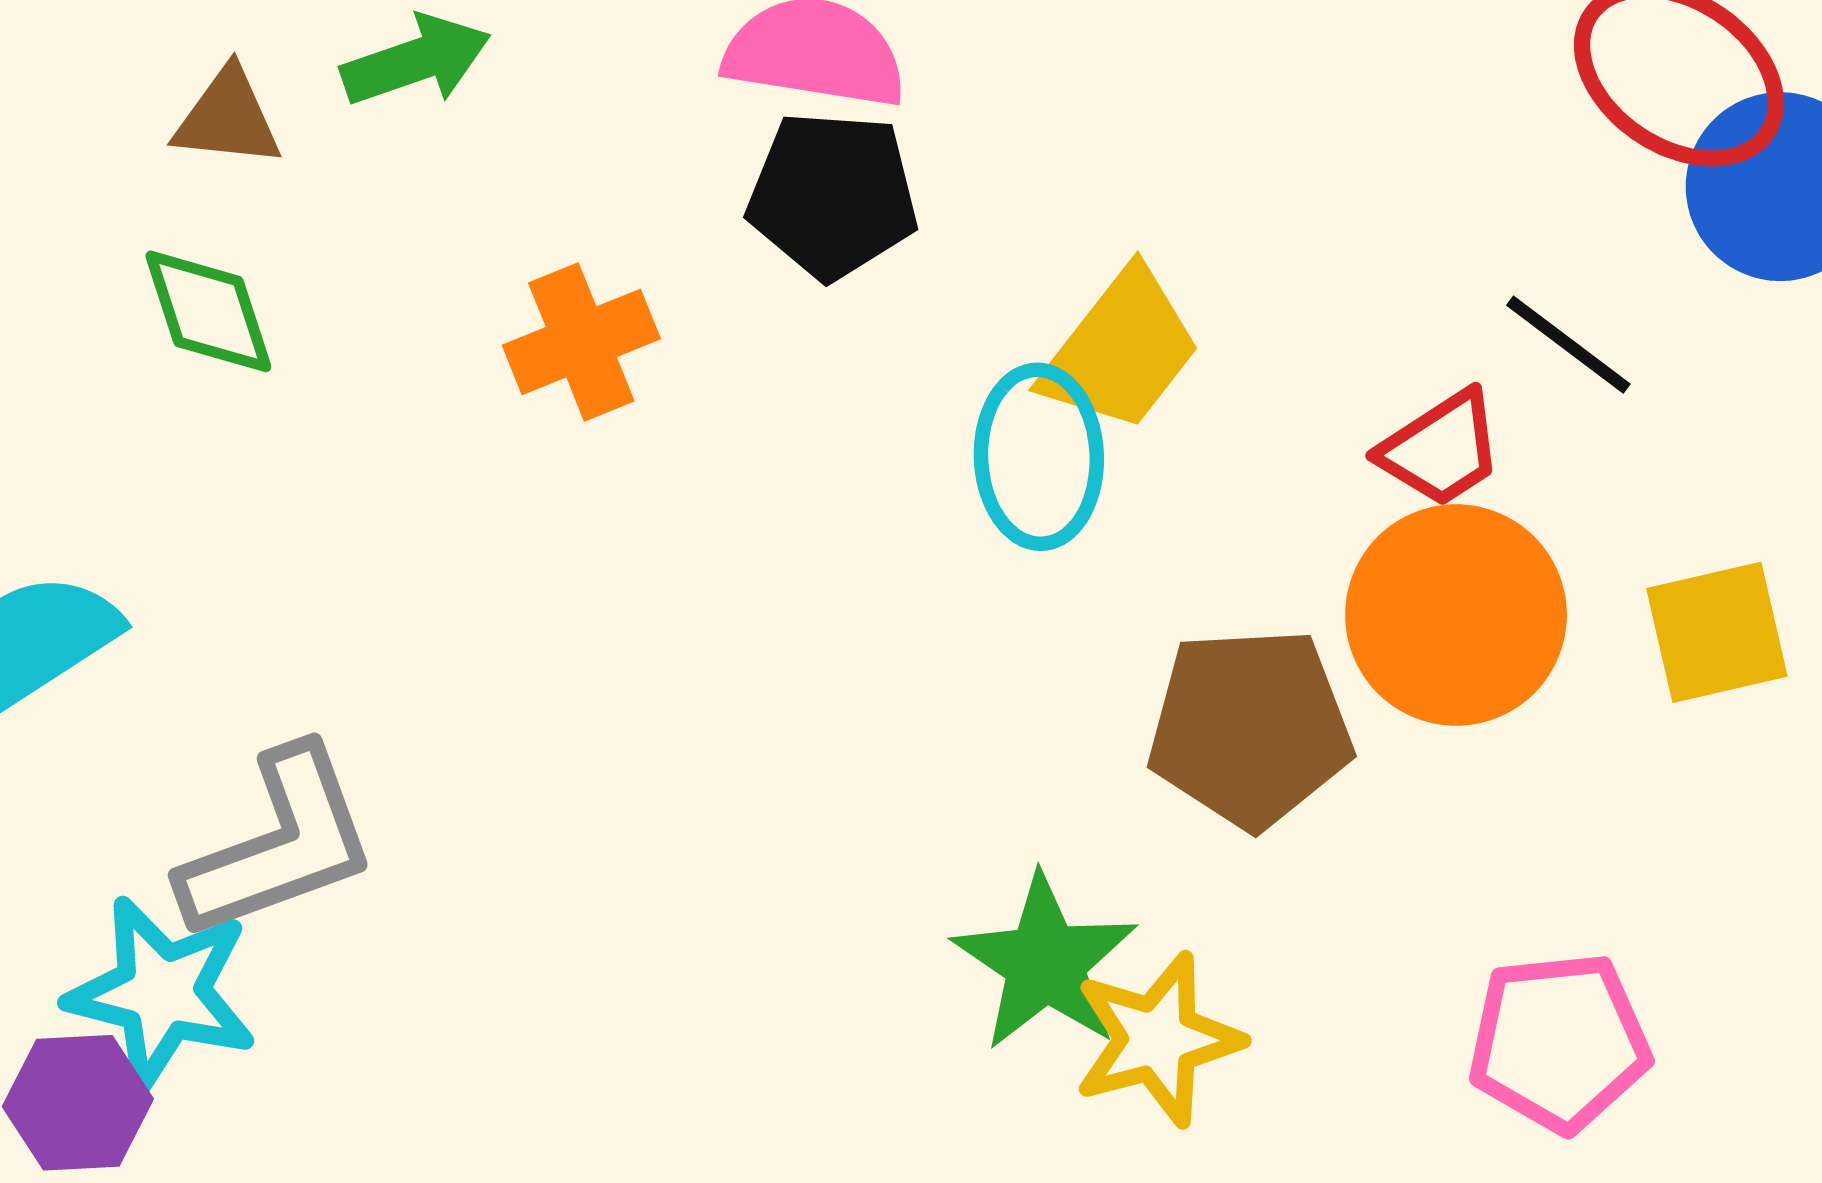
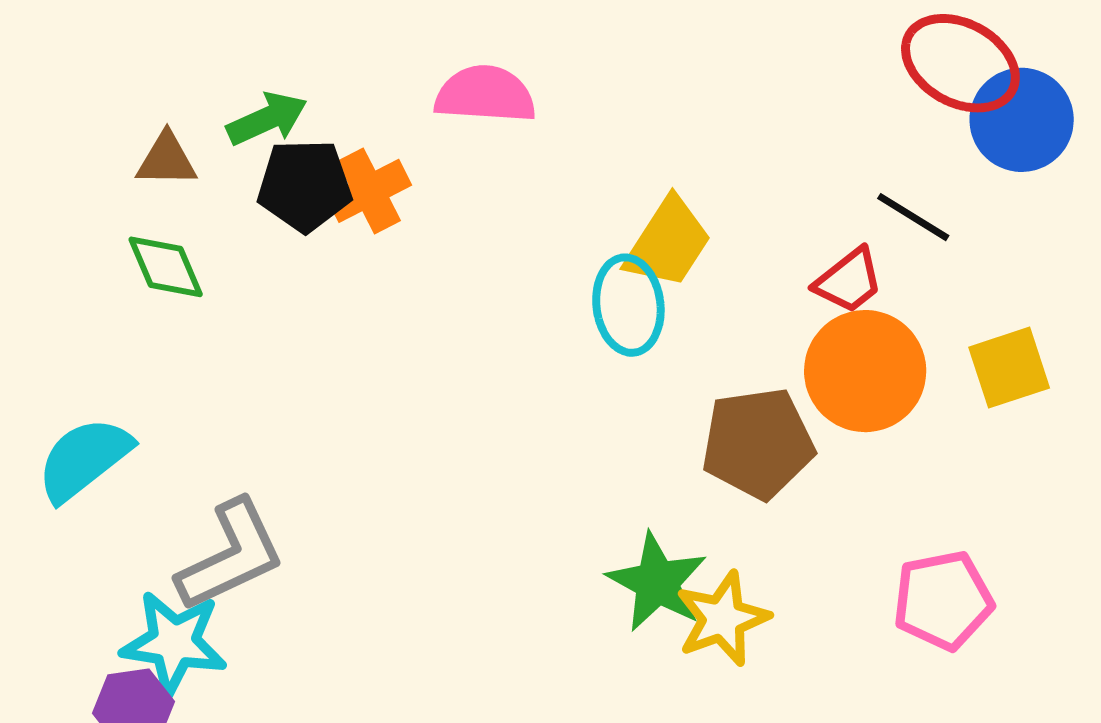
black pentagon: (833, 195) -> (305, 185), moved
orange cross: (581, 342) -> (369, 191), moved

